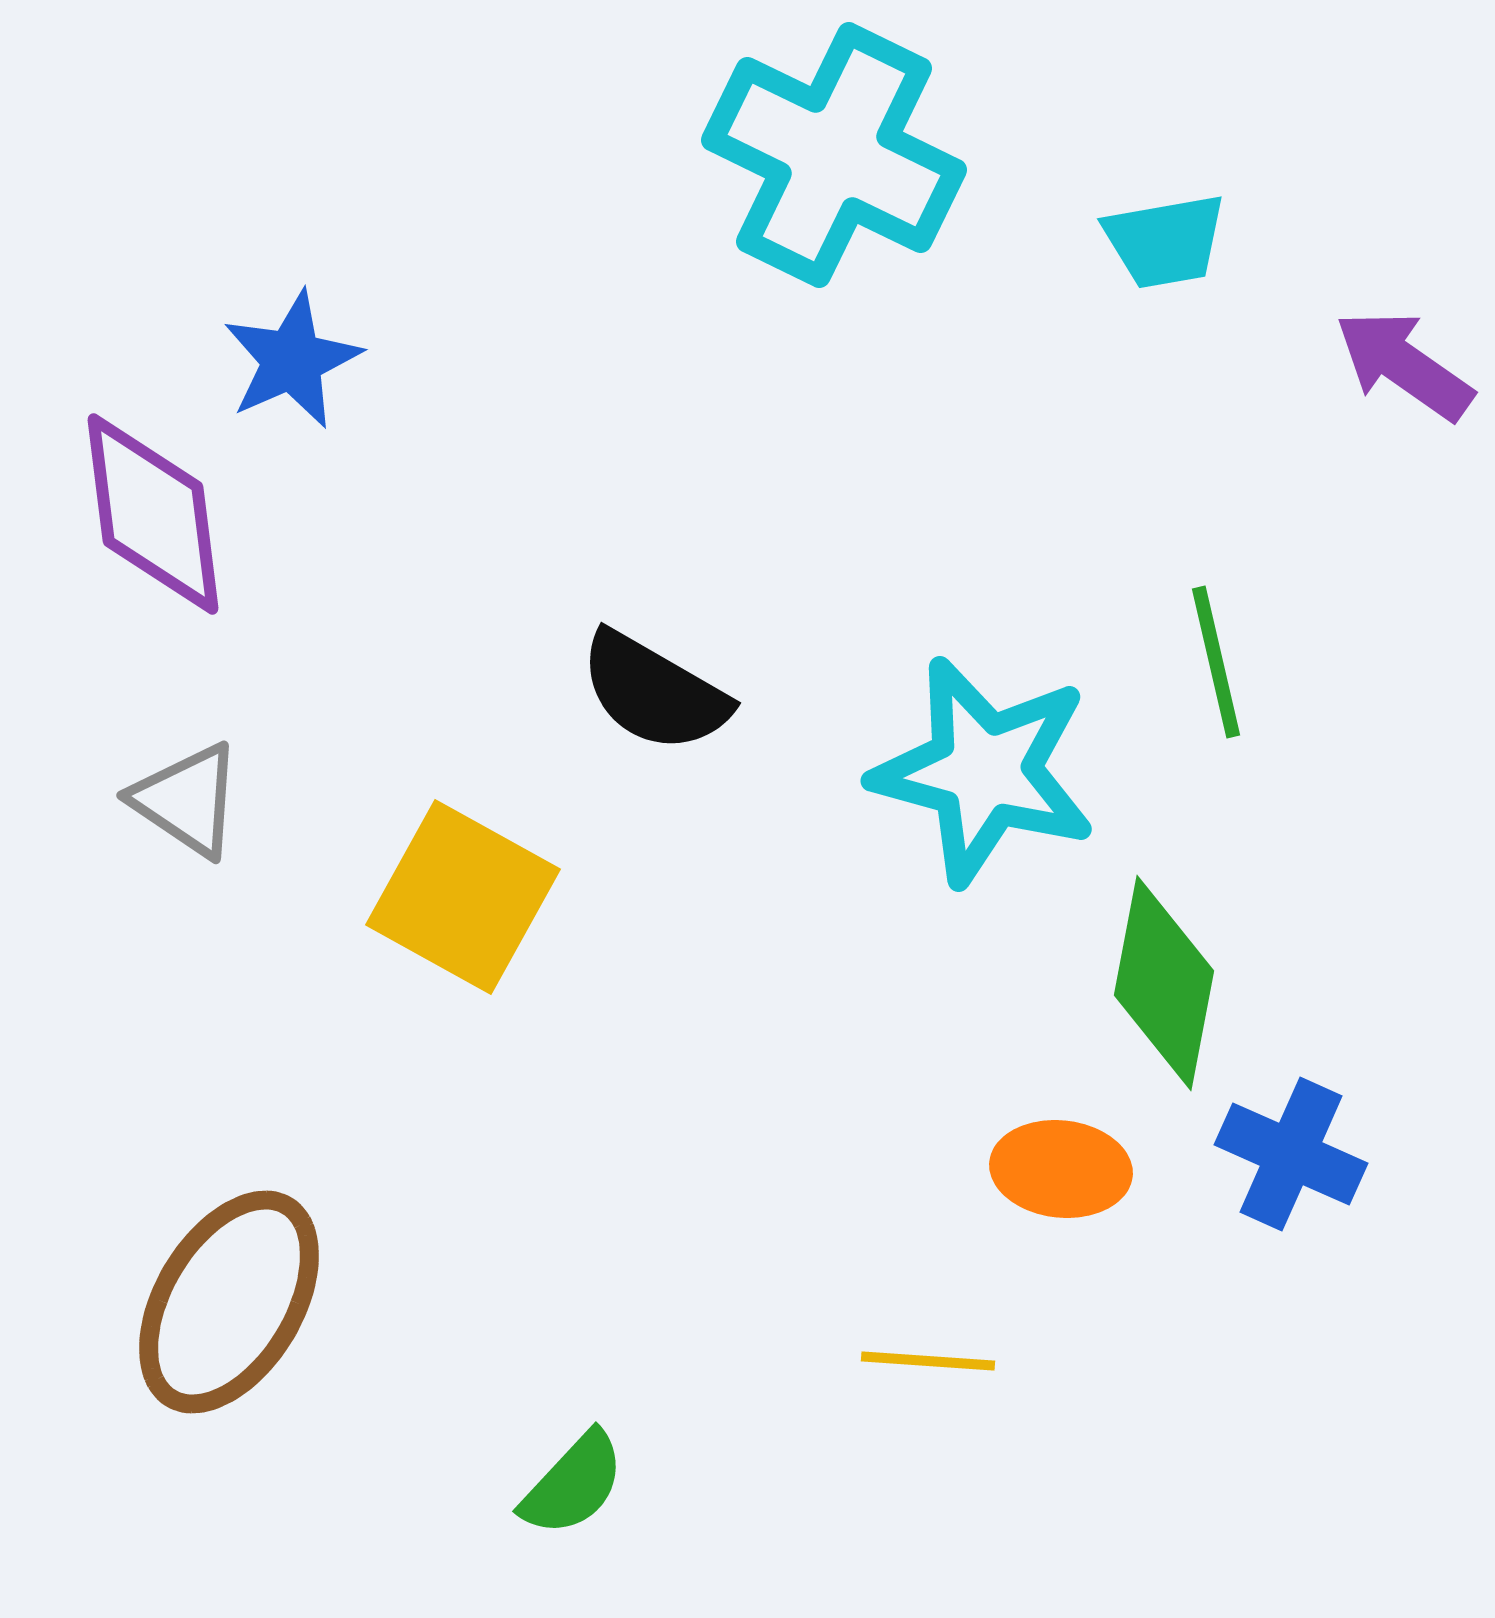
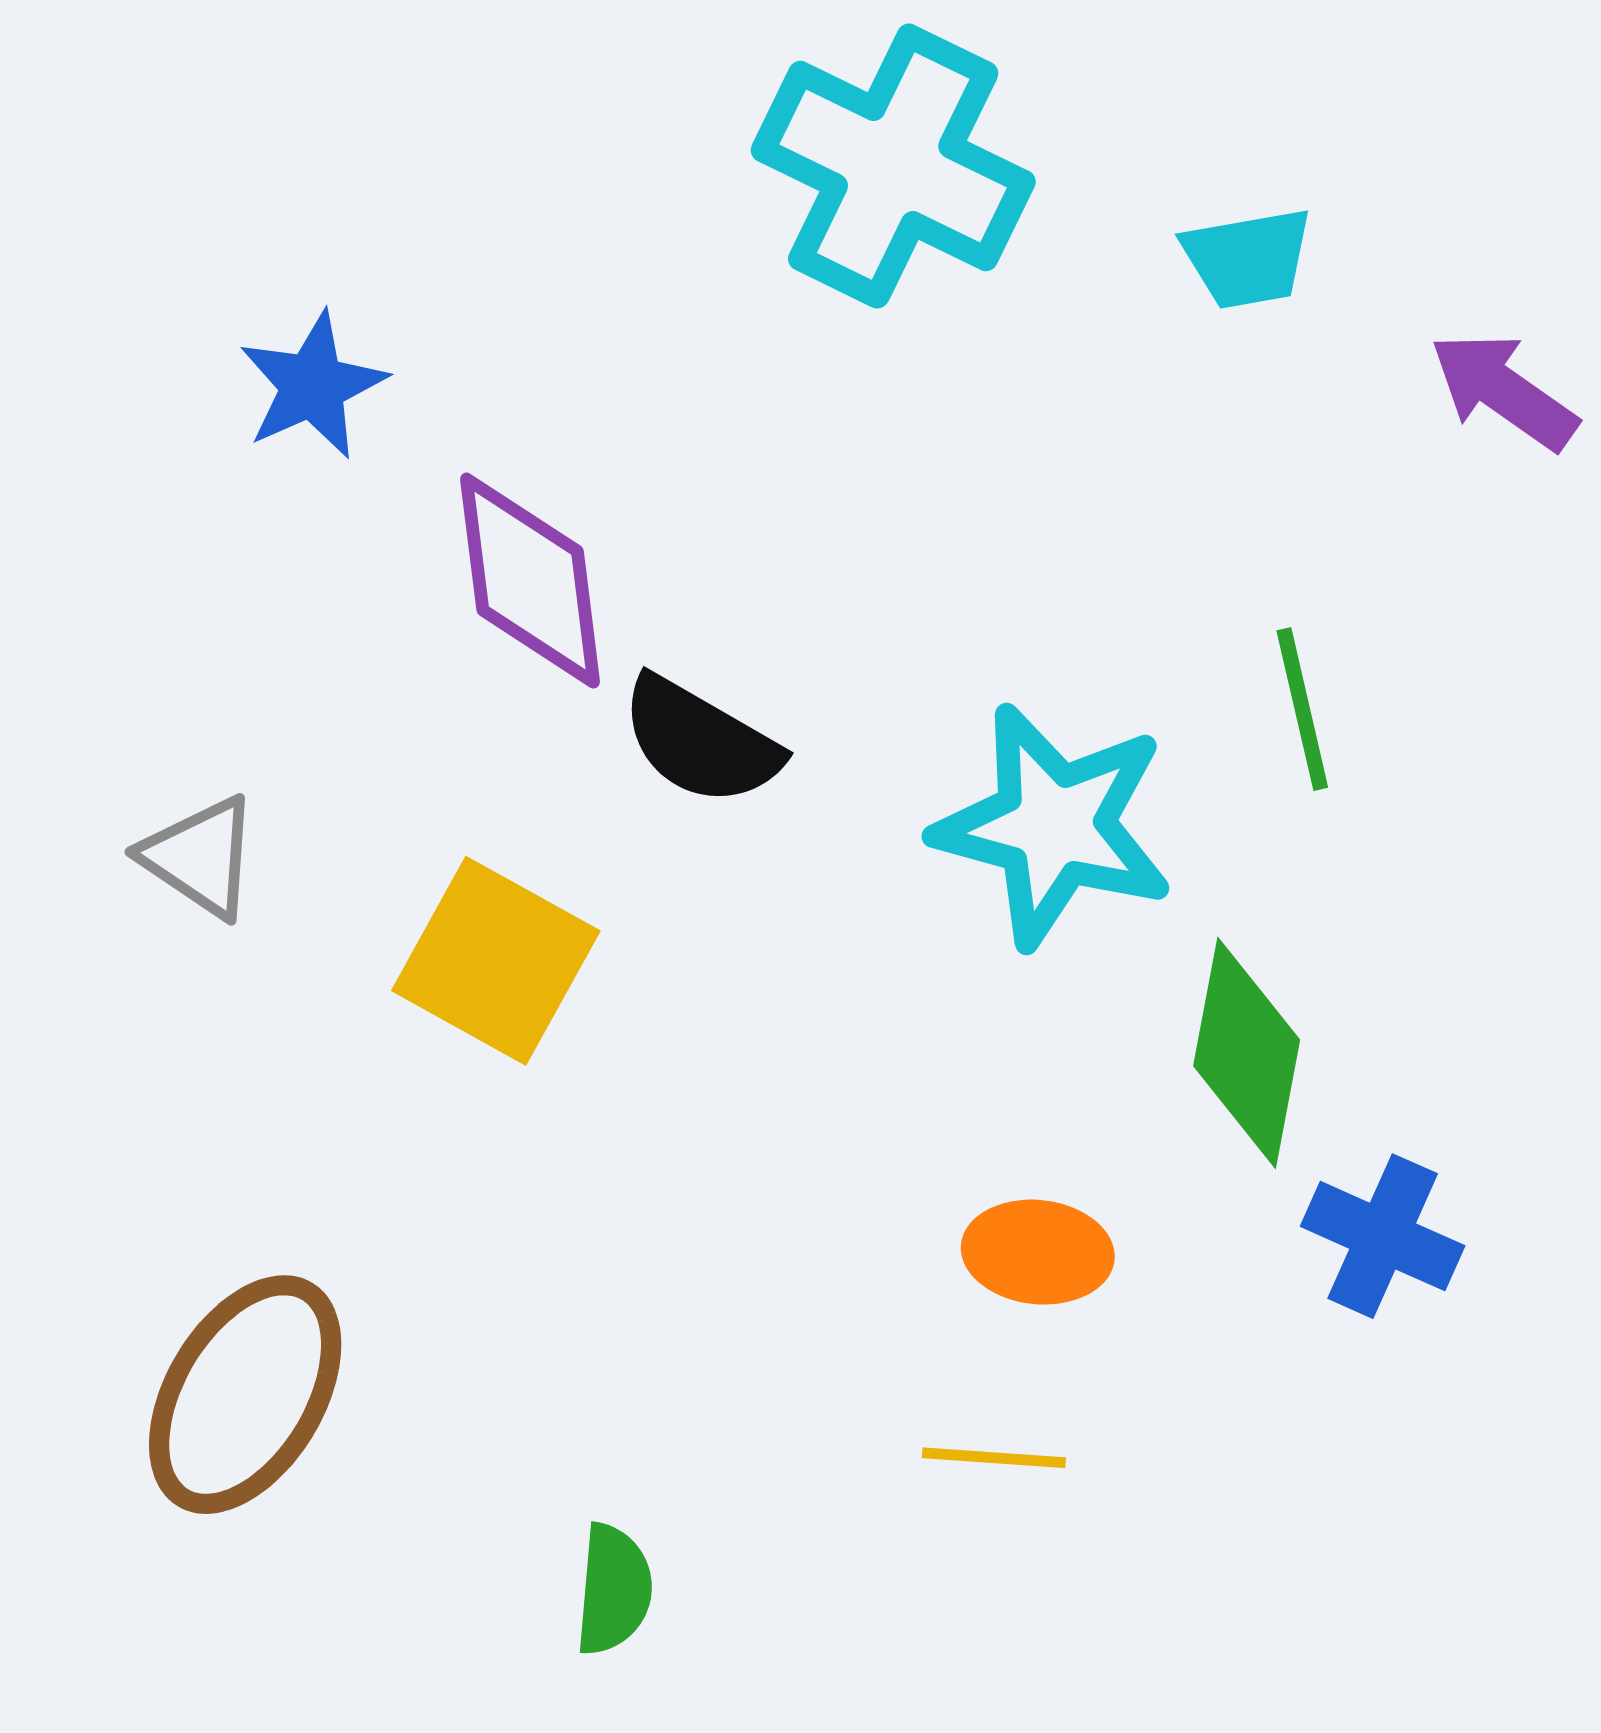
purple diamond: (153, 514) -> (530, 581), moved
orange ellipse: (1061, 1169) -> (1038, 1252), moved
green semicircle: (573, 1484) -> (614, 1589), turned -38

